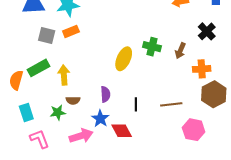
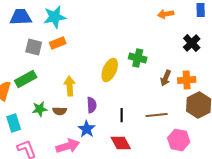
brown arrow: (180, 51) -> (166, 78), moved
yellow arrow: (64, 75) -> (70, 86), moved
green star: (58, 112) -> (40, 109), moved
red diamond: (122, 131) -> (121, 143), moved

